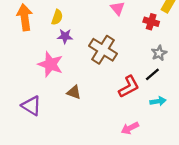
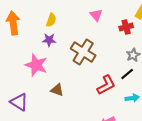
yellow semicircle: (57, 17) -> (51, 20), moved
red cross: (151, 22) -> (126, 27), turned -32

